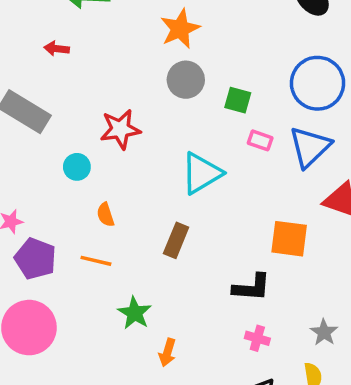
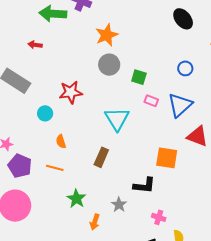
blue circle: (318, 83) -> (185, 68), size x0.5
cyan triangle: (201, 173) -> (117, 119), turned -32
gray star: (324, 332) -> (119, 205), moved
pink cross: (257, 338) -> (159, 217), moved

